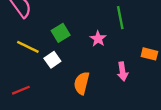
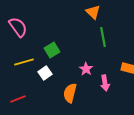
pink star: (98, 39) -> (86, 69), moved
yellow line: (28, 47) -> (24, 62), turned -42

